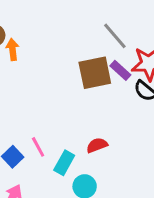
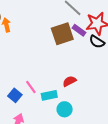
cyan rectangle: (64, 163) -> (49, 95), turned 56

